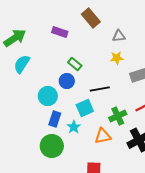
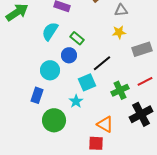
cyan semicircle: (22, 64) -> (50, 31), moved
black line: (100, 89) -> (102, 63), turned -30
blue rectangle: (55, 119) -> (37, 95), moved
orange triangle: (103, 136) -> (105, 124), moved, turned 42

